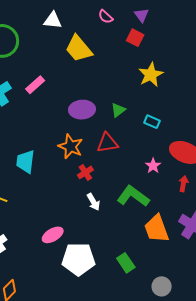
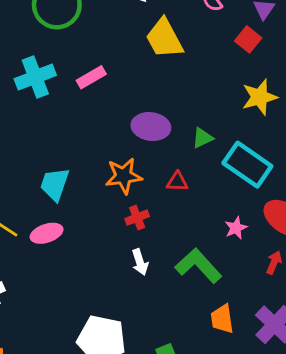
cyan rectangle: (152, 122) -> (247, 165), size x2.0
red triangle: (107, 143) -> (177, 182), size x0.7
orange star: (71, 146) -> (124, 176), turned 30
orange trapezoid: (156, 229) -> (222, 319), size x0.7
pink ellipse: (53, 235) -> (47, 233), moved

